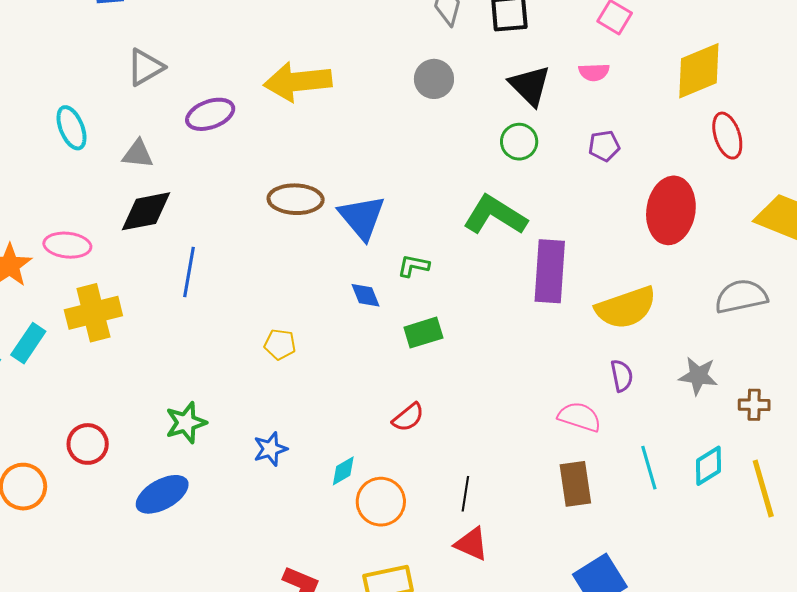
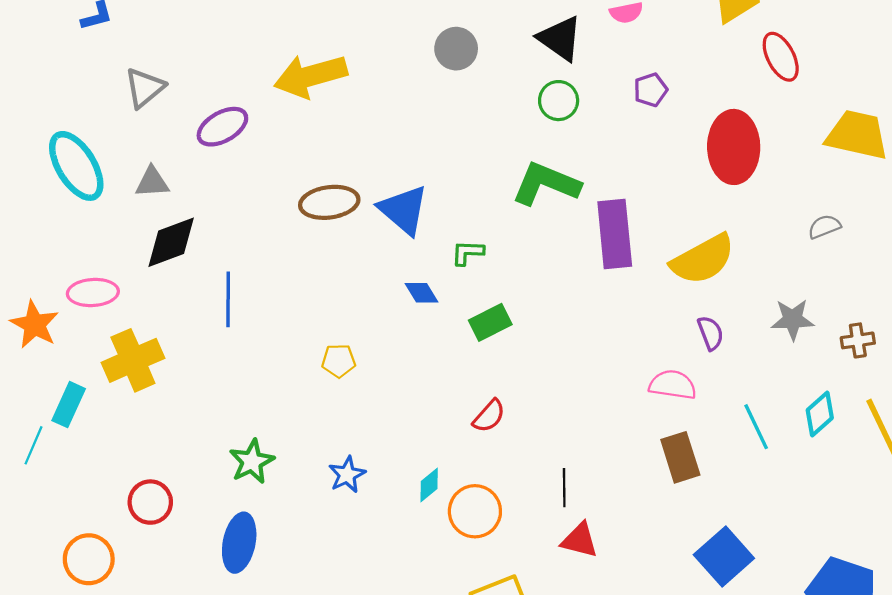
cyan ellipse: (72, 128) -> (76, 166), size x1.5
gray semicircle: (741, 296) -> (824, 227), size x0.6
blue ellipse: (162, 494) -> (239, 543), turned -40

